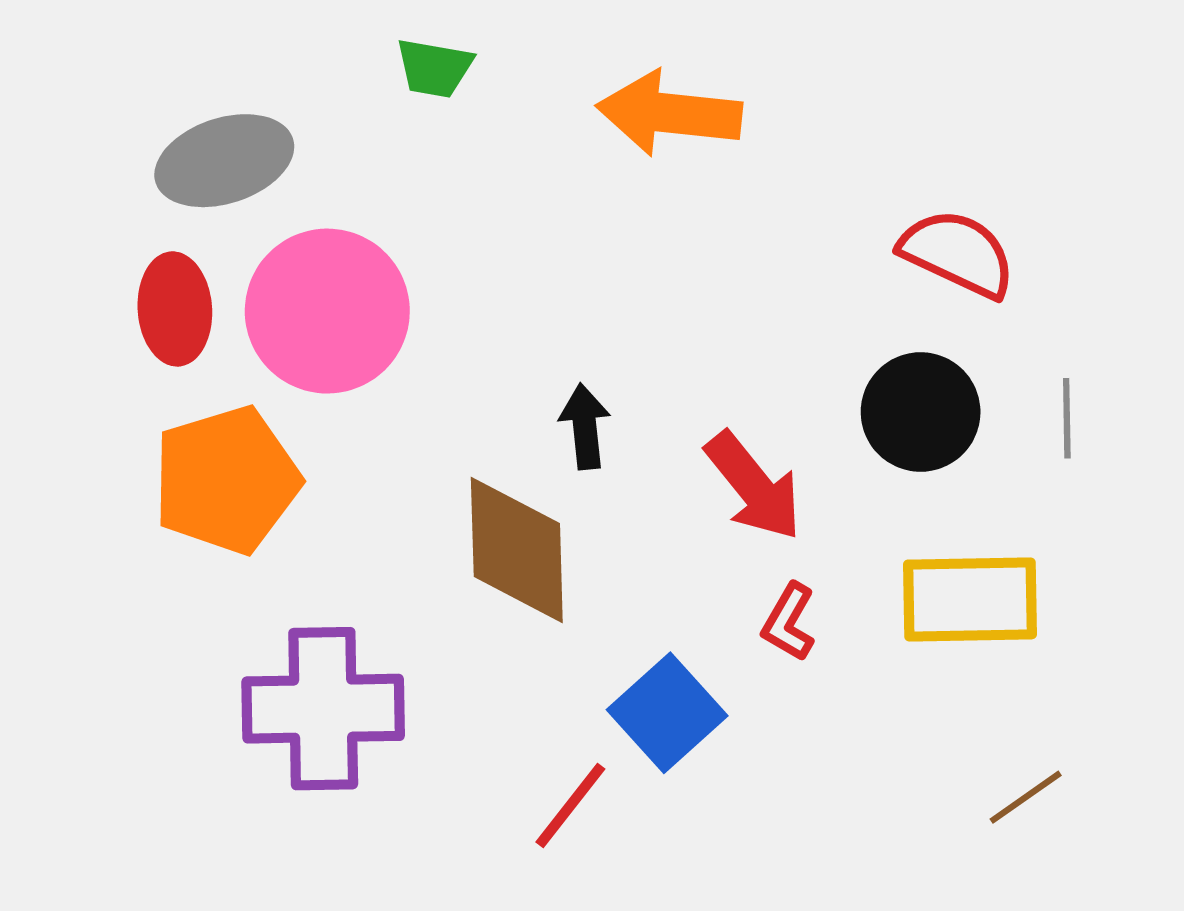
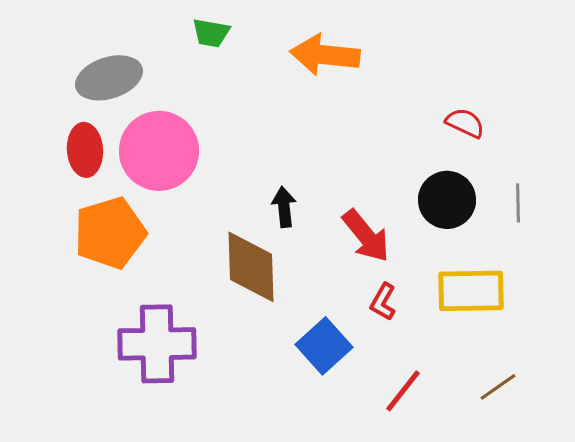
red semicircle: (958, 253) -> (465, 123), size x0.7
red line: (570, 805) -> (403, 391), moved

